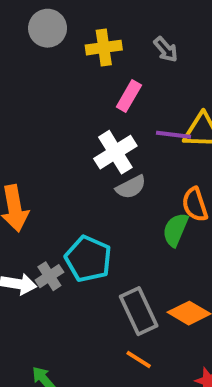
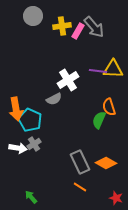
gray arrow: (166, 49) -> (94, 27), size x1.6
pink rectangle: (129, 96) -> (78, 31), moved
gray semicircle: (131, 187) -> (54, 99), moved
cyan pentagon: (88, 259) -> (30, 120), moved

